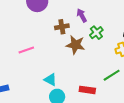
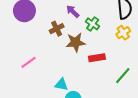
green line: (112, 75) -> (123, 76), moved
red rectangle: (87, 90) -> (97, 58), moved

